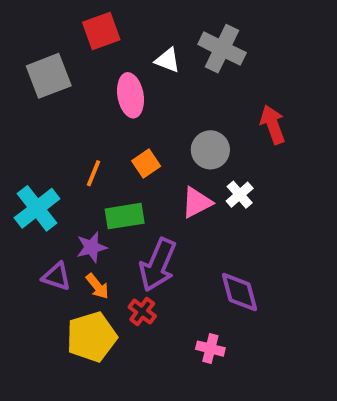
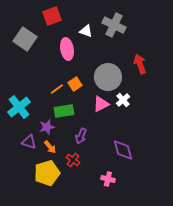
gray square: (49, 76) -> (25, 39), turned -35
gray circle: (210, 150) -> (108, 77), size x1.4
orange line: (93, 173) -> (57, 89), moved, turned 32
purple arrow: (158, 265) -> (81, 136), size x0.6

